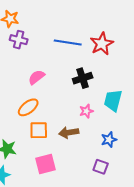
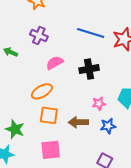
purple cross: (19, 40) -> (39, 36), moved
black cross: (83, 78) -> (89, 69), moved
blue star: (109, 140) -> (108, 126), moved

